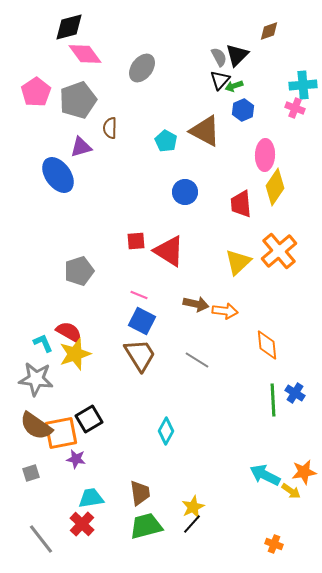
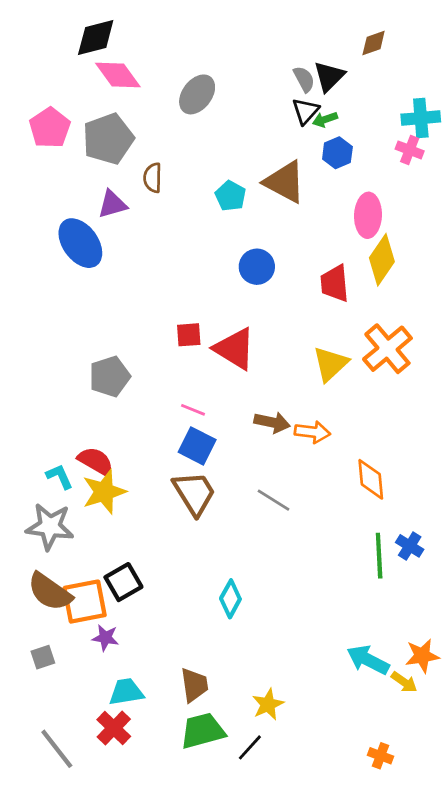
black line: (192, 524) -> (250, 747), moved

